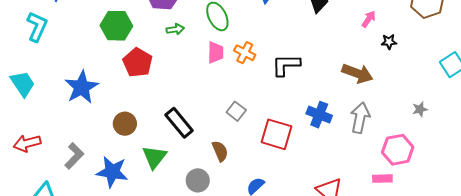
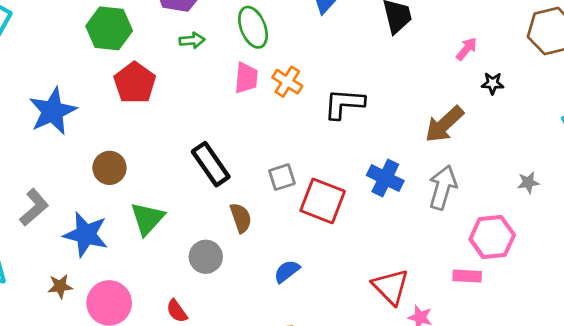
brown arrow: (357, 73) -> (444, 124), turned 112
gray square: (236, 111) -> (282, 177), moved, turned 30
black rectangle: (179, 123) -> (211, 164), moved

